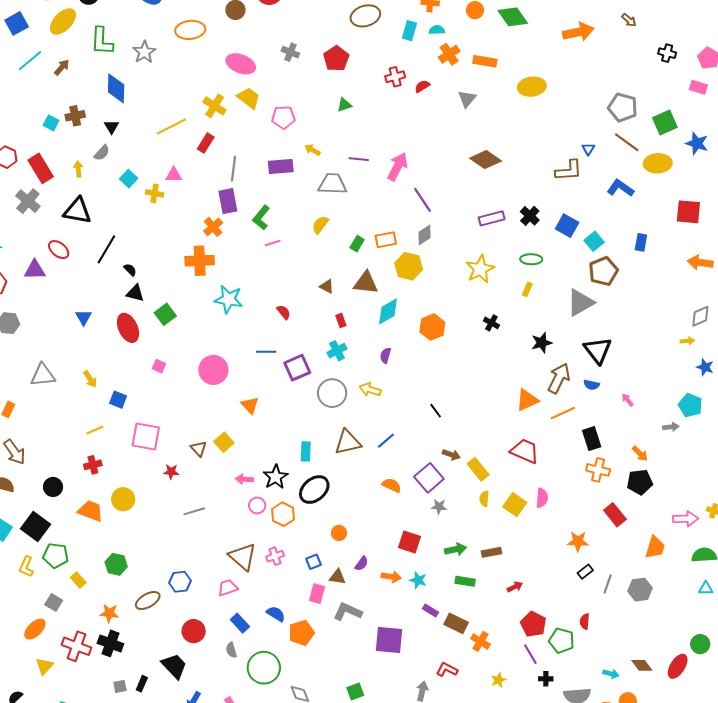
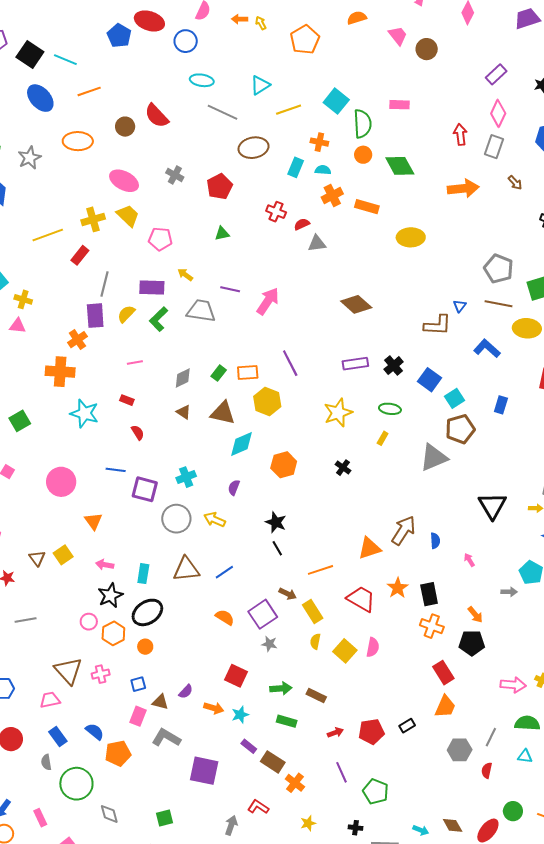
red cross: (395, 77) -> (276, 212), turned 30
gray triangle: (467, 99) -> (317, 243), moved, turned 36
yellow cross: (214, 106) -> (93, 219), turned 35
brown line: (627, 142) -> (499, 304), turned -32
pink triangle: (174, 175) -> (18, 326), moved
purple line: (423, 200) -> (290, 363), moved
green L-shape: (261, 218) -> (159, 319), moved
yellow semicircle: (320, 225) -> (126, 314), moved
gray diamond: (425, 235) -> (183, 378), moved
red rectangle: (341, 321) -> (127, 400), moved, turned -56
black star: (542, 343) -> (276, 522), moved, turned 30
black triangle: (598, 350) -> (492, 506), moved
purple square: (297, 368) -> (145, 489), turned 32
blue semicircle: (591, 385) -> (435, 541), turned -112
orange line: (563, 413) -> (320, 570), moved
pink arrow: (244, 479) -> (105, 565), moved
orange circle: (339, 533) -> (145, 647), moved
orange star: (578, 541) -> (398, 588), moved, turned 30
orange trapezoid: (655, 547) -> (445, 707), moved
brown rectangle: (492, 552) -> (316, 695), turned 30
cyan star: (418, 580) -> (240, 715), turned 30
gray line: (608, 584) -> (491, 737), moved
red semicircle: (585, 621) -> (487, 770), moved
red pentagon: (533, 624) -> (371, 732), moved, turned 30
purple line: (530, 654) -> (341, 772), moved

